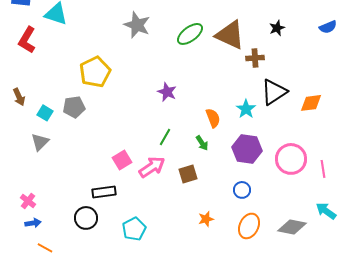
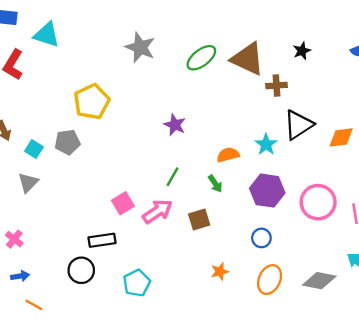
orange semicircle: (213, 118) -> (228, 155), turned -84
pink cross: (28, 201) -> (14, 239), moved

